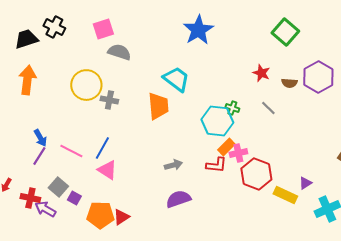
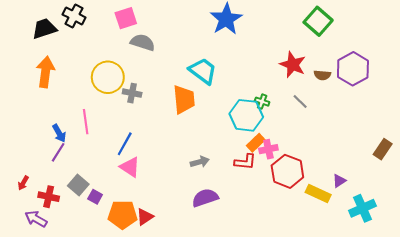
red star: (261, 73) -> (293, 65), size x1.4
pink line: (71, 151) -> (86, 122), moved, turned 55
purple arrow: (45, 209) -> (36, 219), moved

